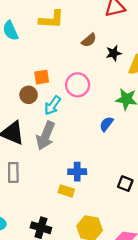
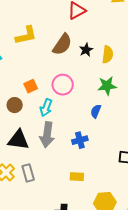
brown semicircle: (89, 40) -> (62, 44), size x1.6
brown circle: (29, 95) -> (15, 105), moved
blue cross: (77, 172) -> (80, 140), moved

